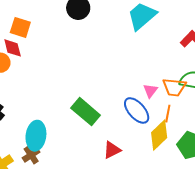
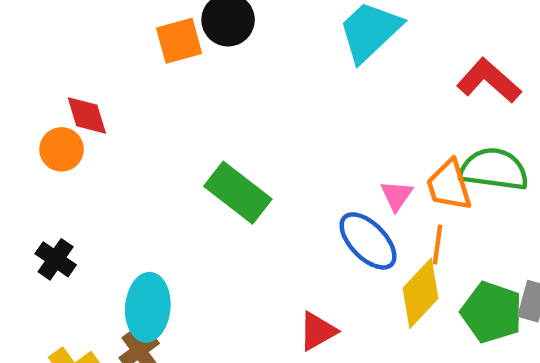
orange square: (20, 27) -> (179, 41), moved, turned -30
orange trapezoid: (174, 87) -> (449, 185), turned 70
green rectangle: (86, 112) -> (238, 193), moved

